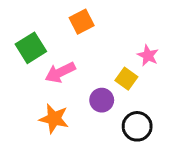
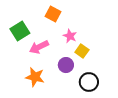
orange square: (82, 22) -> (53, 14), turned -35
pink star: (148, 55) -> (70, 36), moved

